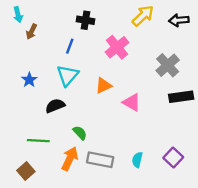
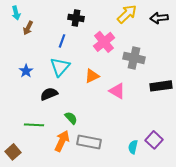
gray cross: (168, 65) -> (134, 58), moved, turned -35
cyan semicircle: (137, 160) -> (133, 147), moved
brown square: (26, 171) -> (13, 152), moved

